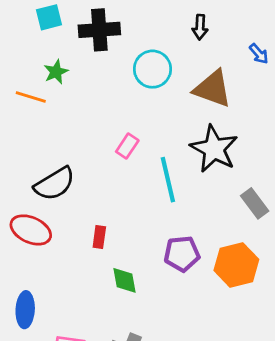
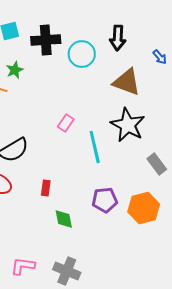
black arrow: (200, 27) -> (118, 38), size x1.4
cyan circle: (152, 69) -> (82, 54), moved

